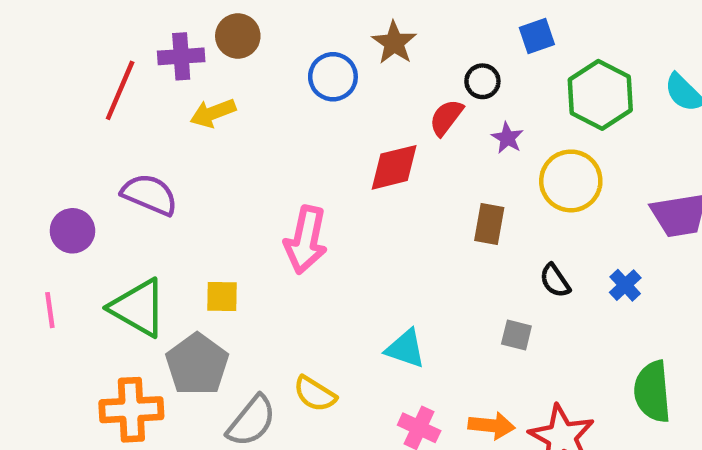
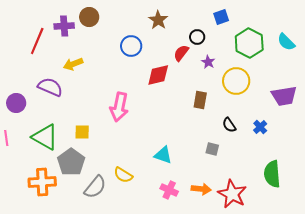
blue circle: (333, 77) -> (131, 46), moved
yellow arrow: (213, 113) -> (73, 64), moved

